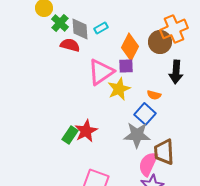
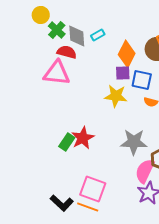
pink triangle: (101, 72) -> (57, 73), moved, turned 40
yellow star: (119, 89) -> (116, 96), turned 30
blue square: (145, 114) -> (142, 80), moved, turned -30

